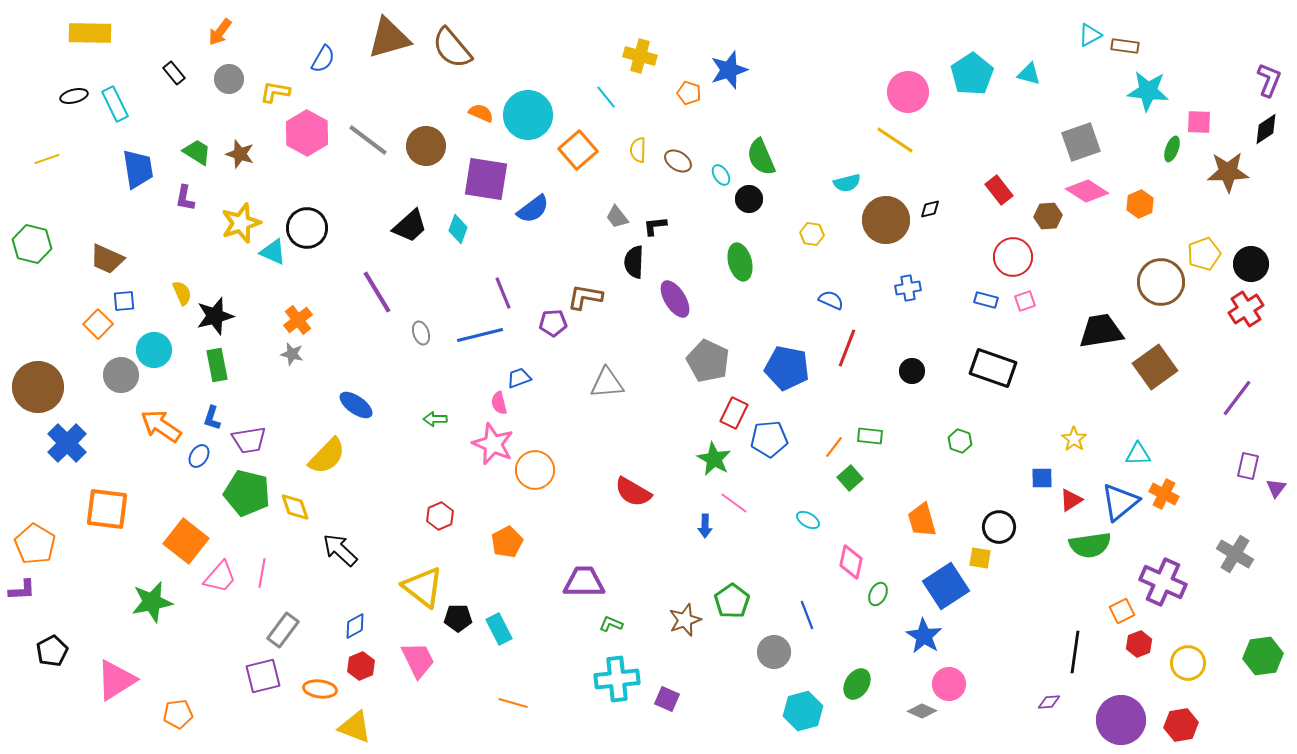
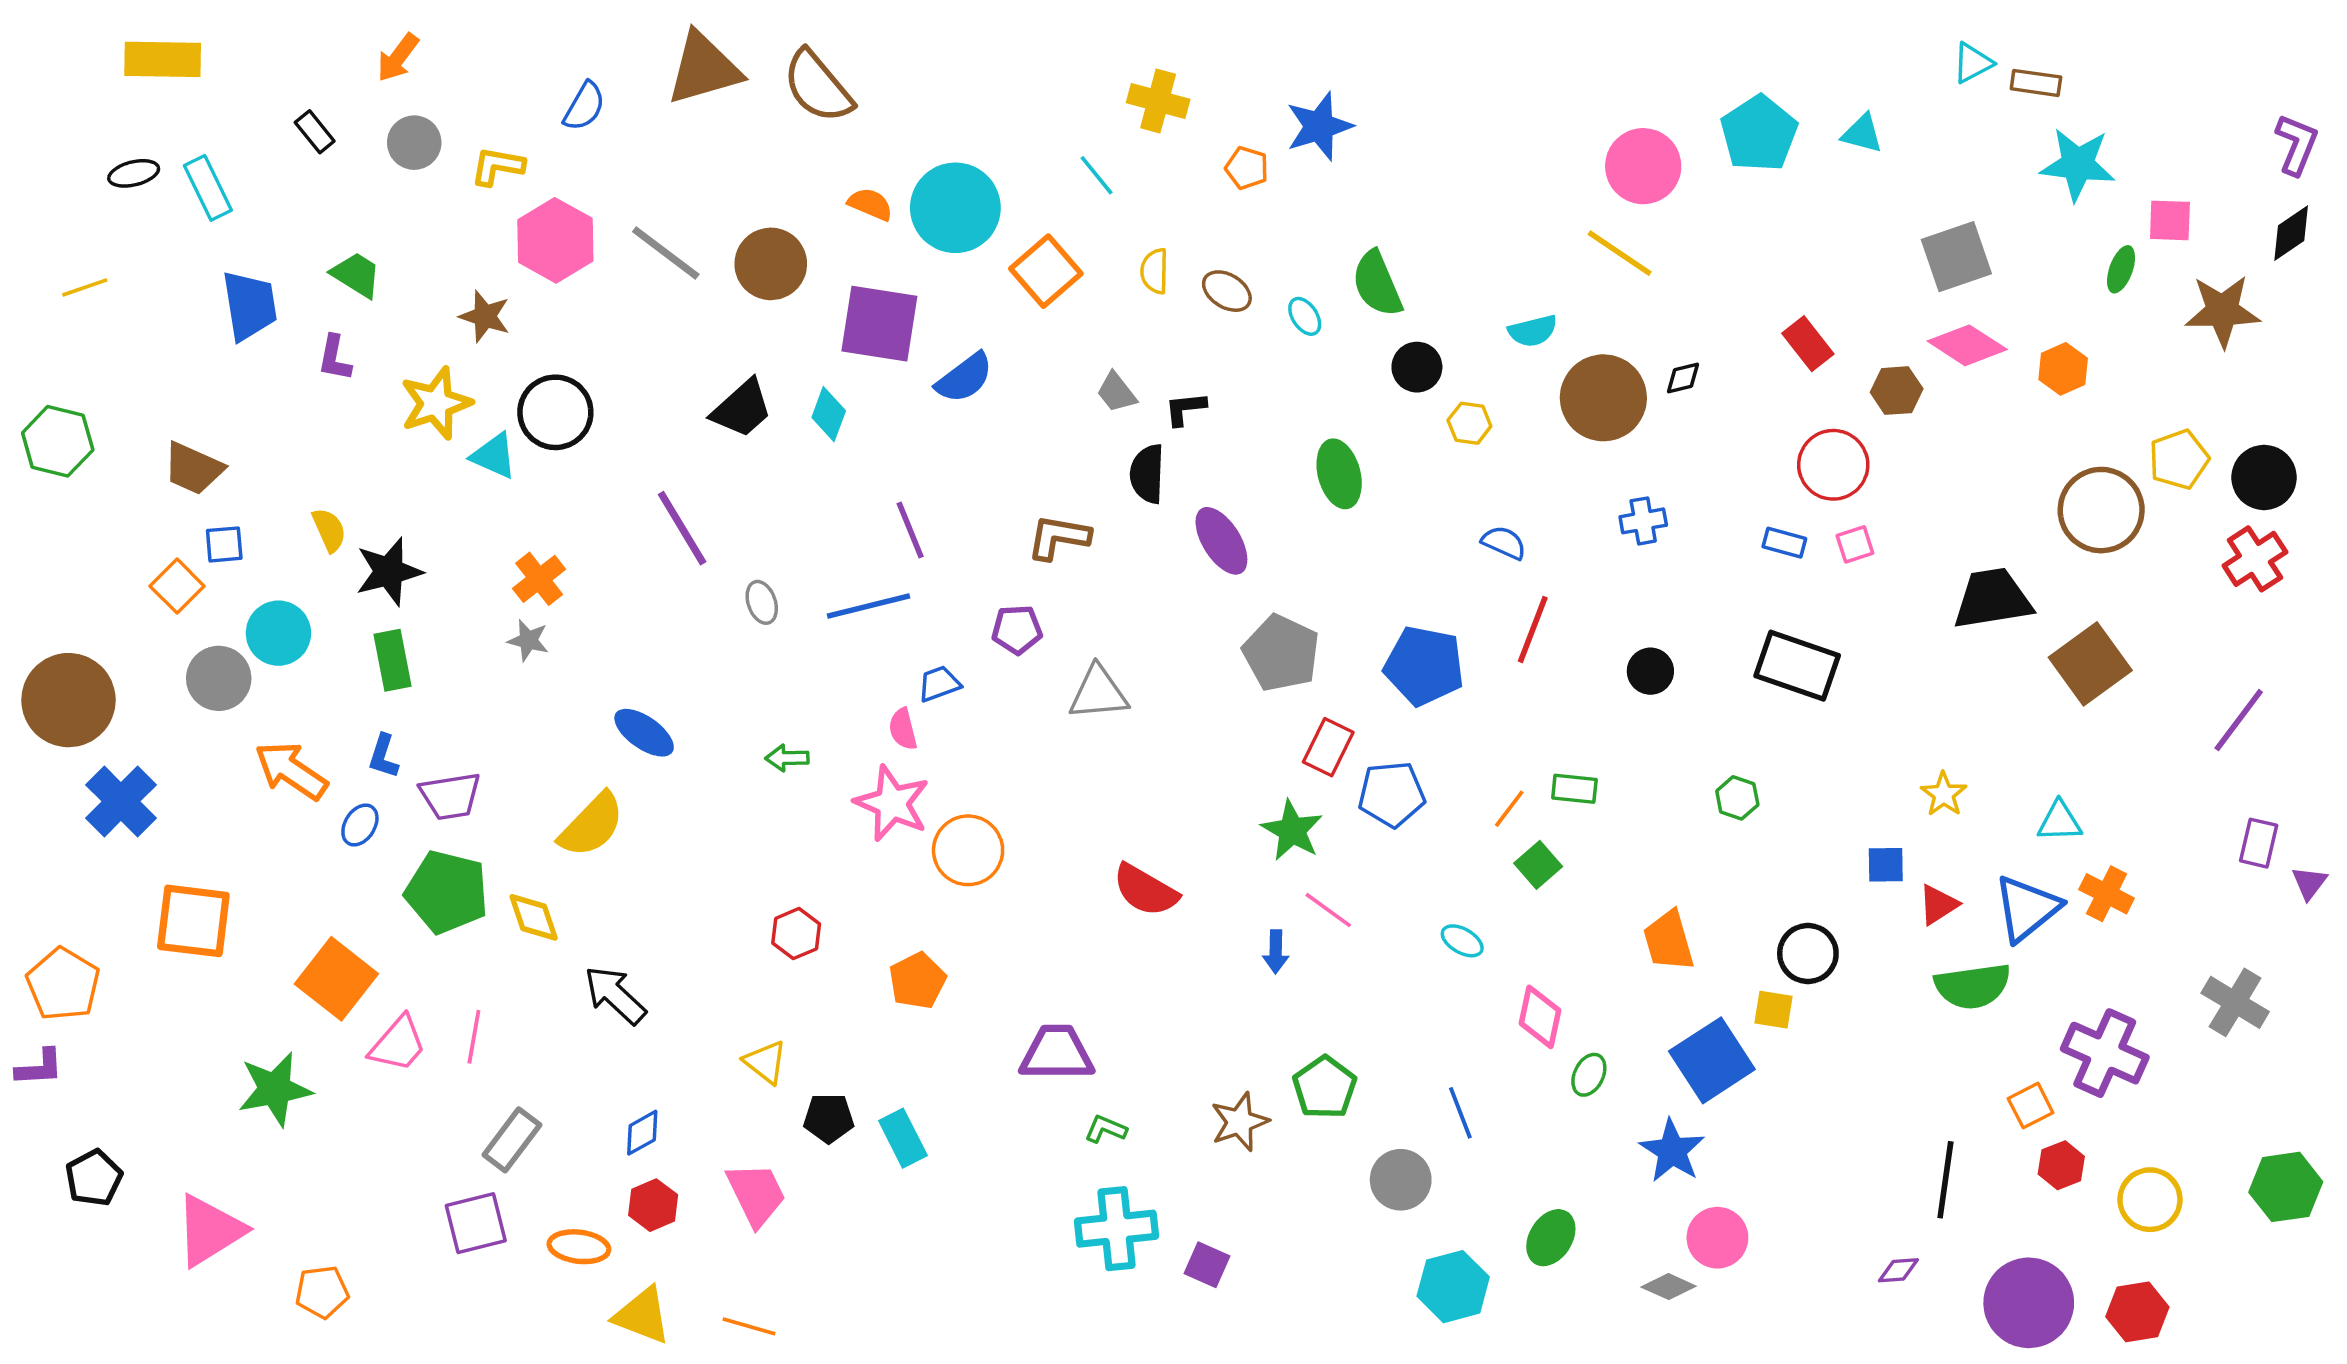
brown star: (240, 154) -> (485, 316), moved
black circle: (749, 199) -> (1417, 367), moved
purple pentagon: (553, 323) -> (1017, 630), moved
yellow triangle: (423, 587) -> (765, 1062), size x0.6
orange line: (513, 703) -> (749, 1326), moved

